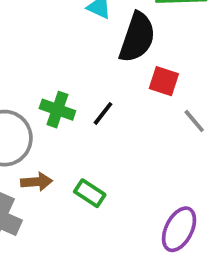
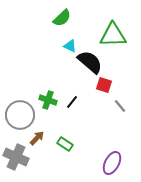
black semicircle: (137, 37) -> (90, 62), turned -68
brown arrow: (37, 182) -> (37, 138), turned -42

